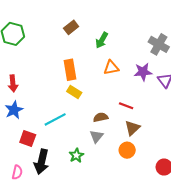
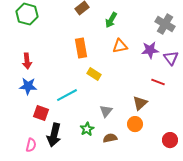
yellow rectangle: (74, 92) -> (94, 74), moved
red line: (126, 106) -> (158, 82), moved
blue star: (14, 110) -> (28, 86), turned 30
brown semicircle: (101, 117) -> (110, 138), moved

